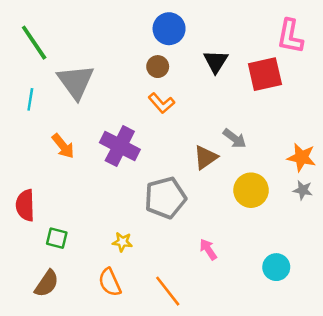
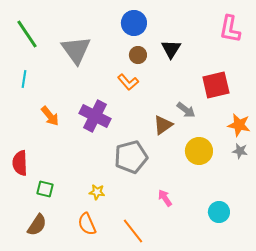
brown circle: (158, 67) -> (138, 55), moved
red square: (265, 74) -> (216, 85), moved
gray triangle: (76, 82) -> (76, 50), moved

